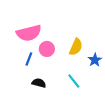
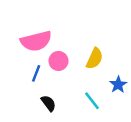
blue star: (95, 60) -> (118, 85), moved
black semicircle: (39, 83) -> (49, 103), turned 40

